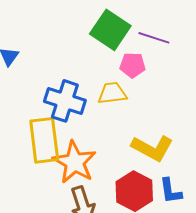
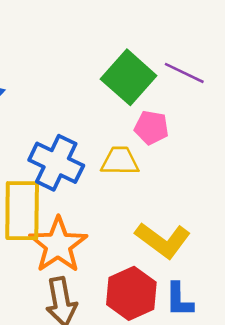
purple line: (154, 38) -> (184, 73), moved

